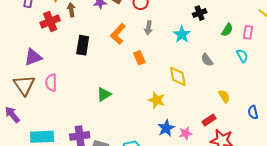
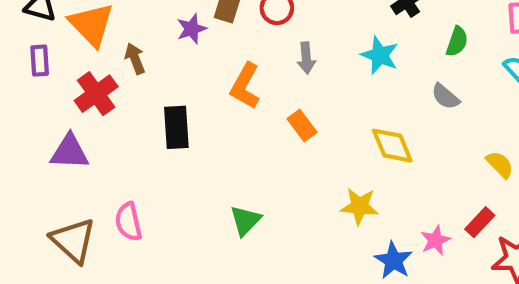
green semicircle: (227, 30) -> (457, 42), moved
purple triangle: (33, 57) -> (70, 152), moved, turned 36
pink star: (186, 133) -> (435, 240), moved

